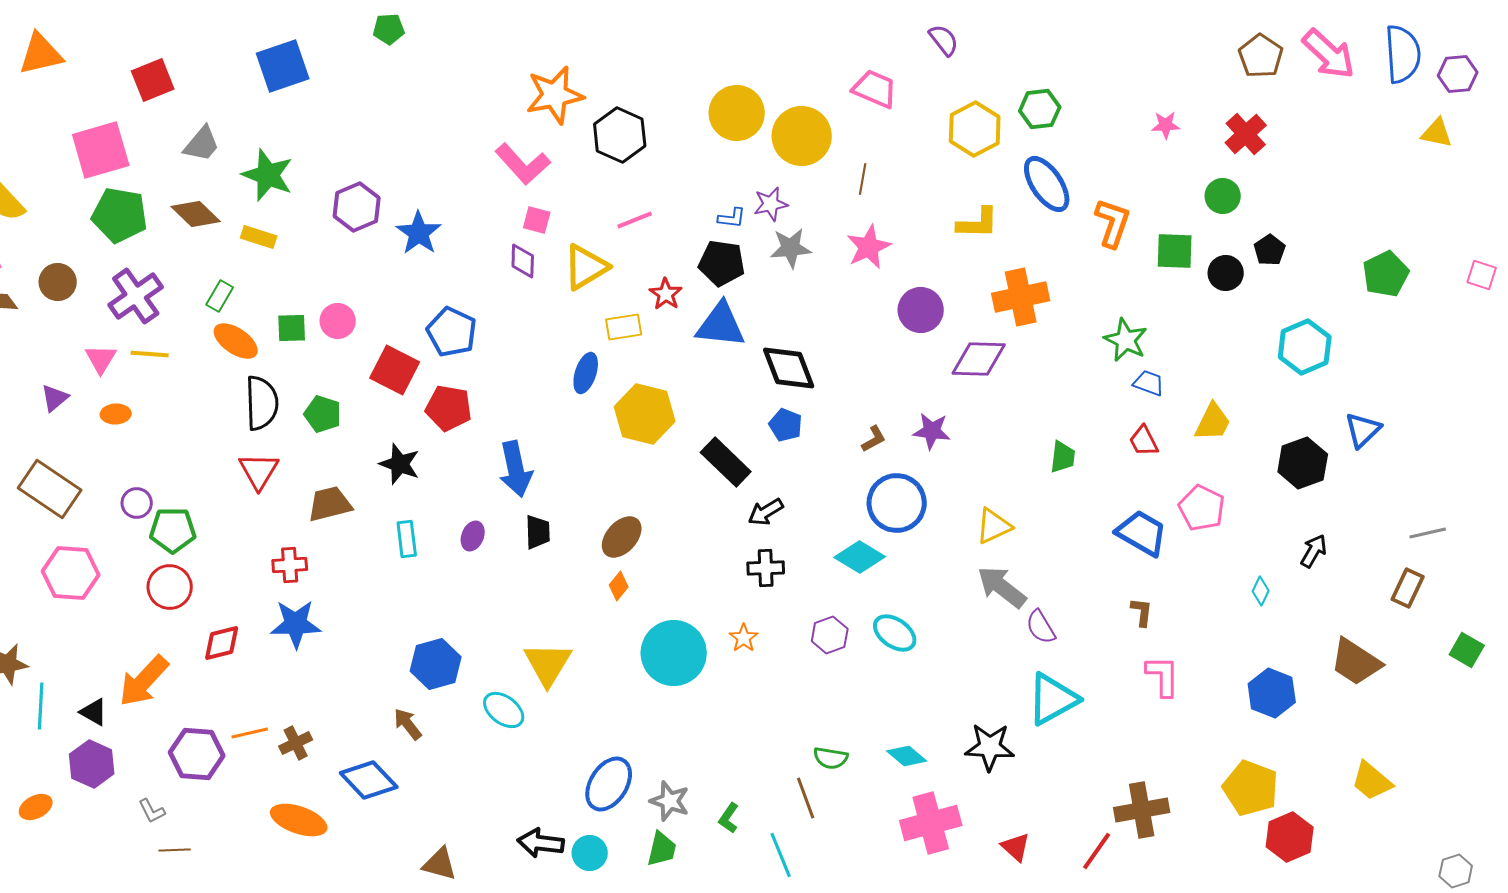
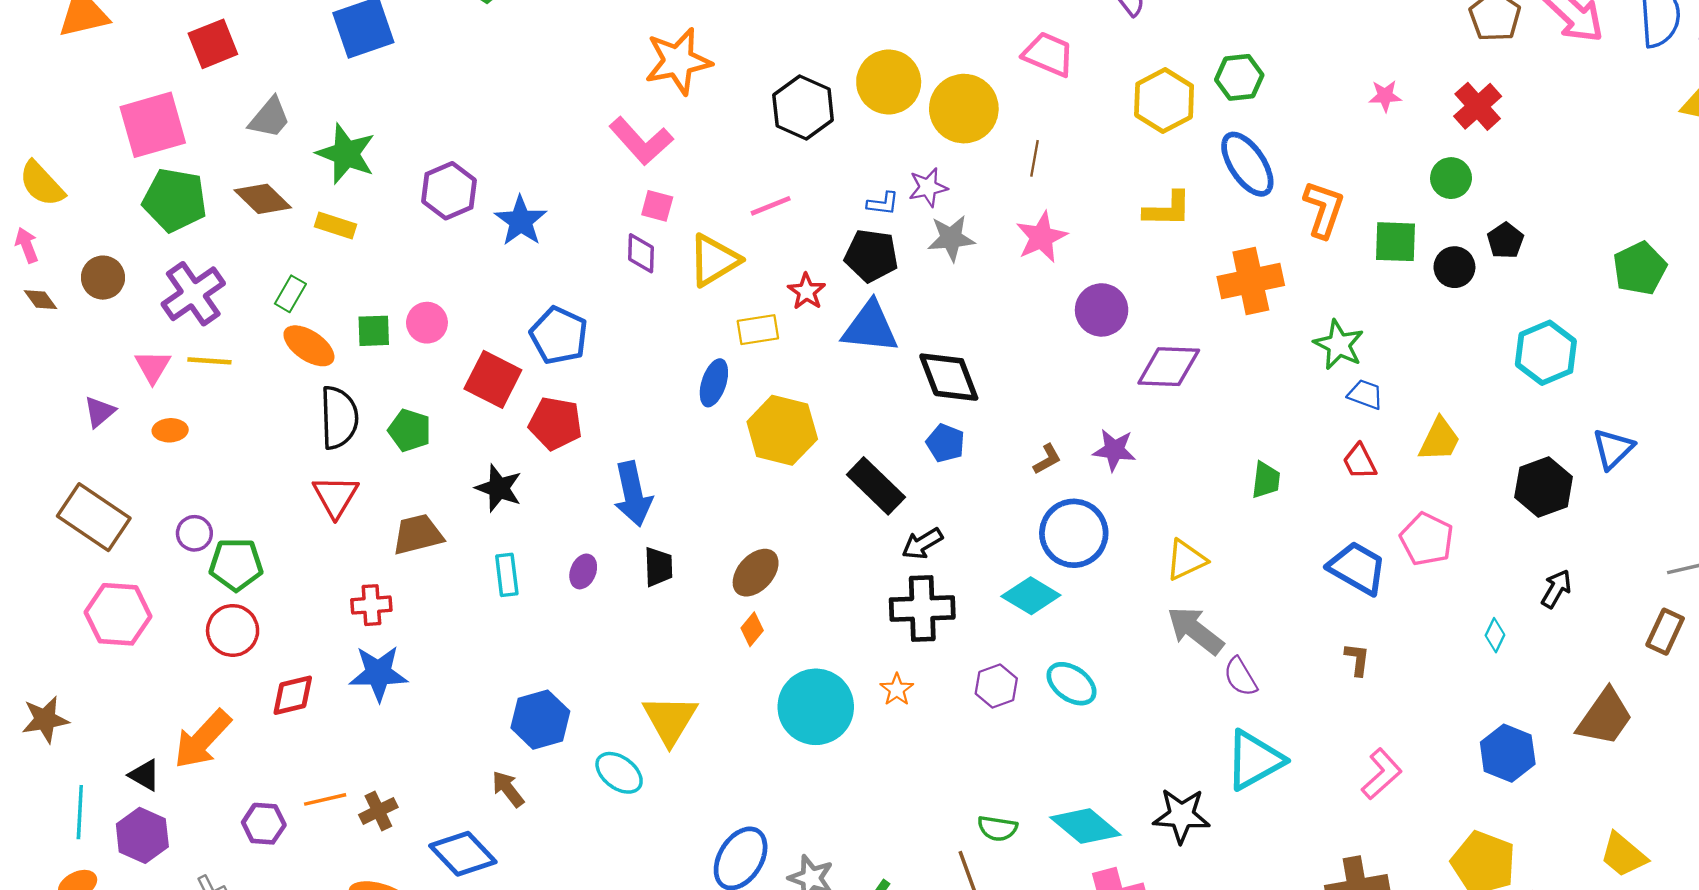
black hexagon: (620, 135) -> (803, 107), moved
orange cross: (1021, 297) -> (1251, 281), moved
black cross: (766, 568) -> (922, 608), size x1.5
brown trapezoid: (1356, 662) -> (1605, 717), turned -88
pink L-shape: (1163, 676) -> (1382, 774), moved, turned 48
cyan line: (41, 706) -> (80, 812), moved
purple hexagon: (197, 754) -> (264, 824), size x0.7
cyan diamond: (907, 756) -> (1085, 826), size x1.5

